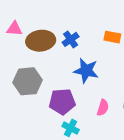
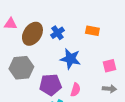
brown ellipse: (41, 41) -> (32, 34), turned -50
pink semicircle: (103, 108) -> (75, 90), moved

